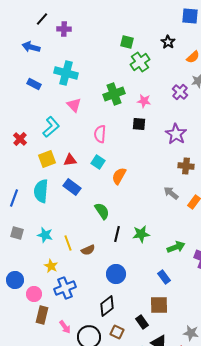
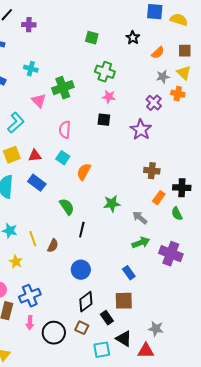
green cross: (140, 62) -> (105, 72), moved, turned -36
cyan cross: (66, 73) -> (31, 69), size x0.6
purple cross: (180, 92) -> (154, 103), moved
green cross: (114, 94) -> (63, 88), moved
brown cross: (186, 166) -> (152, 171), moved
gray arrow: (171, 193) -> (140, 218), moved
green star: (141, 234) -> (112, 204), moved
brown semicircle: (88, 250) -> (53, 246), turned -40
blue cross: (65, 288) -> (30, 296), moved
black diamond: (107, 306) -> (86, 302), moved
pink arrow: (65, 327) -> (30, 323), turned 40

